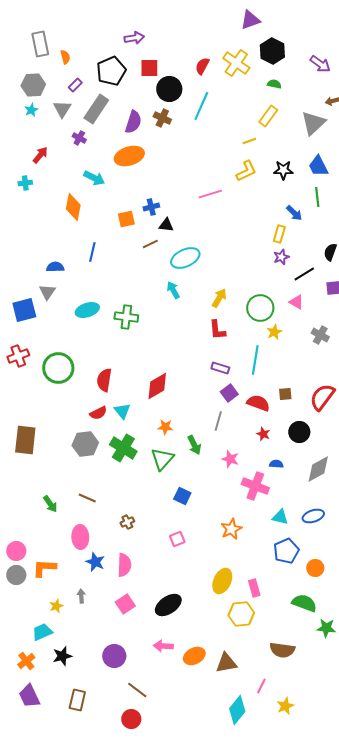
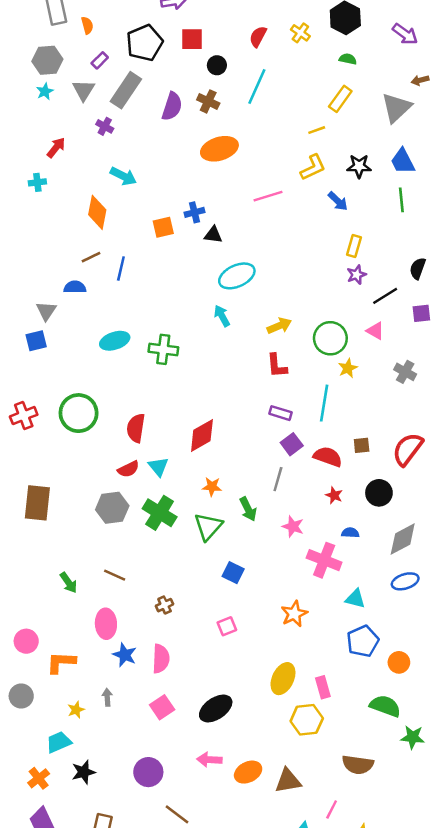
yellow cross: (236, 63) -> (300, 33), size x0.6
black circle: (169, 89) -> (217, 65), size x0.6
orange ellipse: (129, 156) -> (219, 149), moved
blue arrow: (294, 213) -> (338, 201), moved
brown line: (150, 244) -> (91, 257), moved
gray triangle: (47, 292) -> (46, 311), moved
yellow arrow: (219, 298) -> (279, 326), turned 36
blue square: (24, 310) -> (36, 341), size x0.7
red cross: (18, 356) -> (24, 416), moved
blue ellipse: (313, 516) -> (405, 581), moved
gray circle: (16, 575) -> (21, 696), moved

